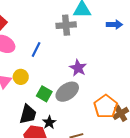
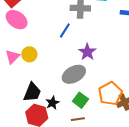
blue line: (36, 50) -> (65, 30), moved
green square: (44, 94) -> (80, 100), moved

